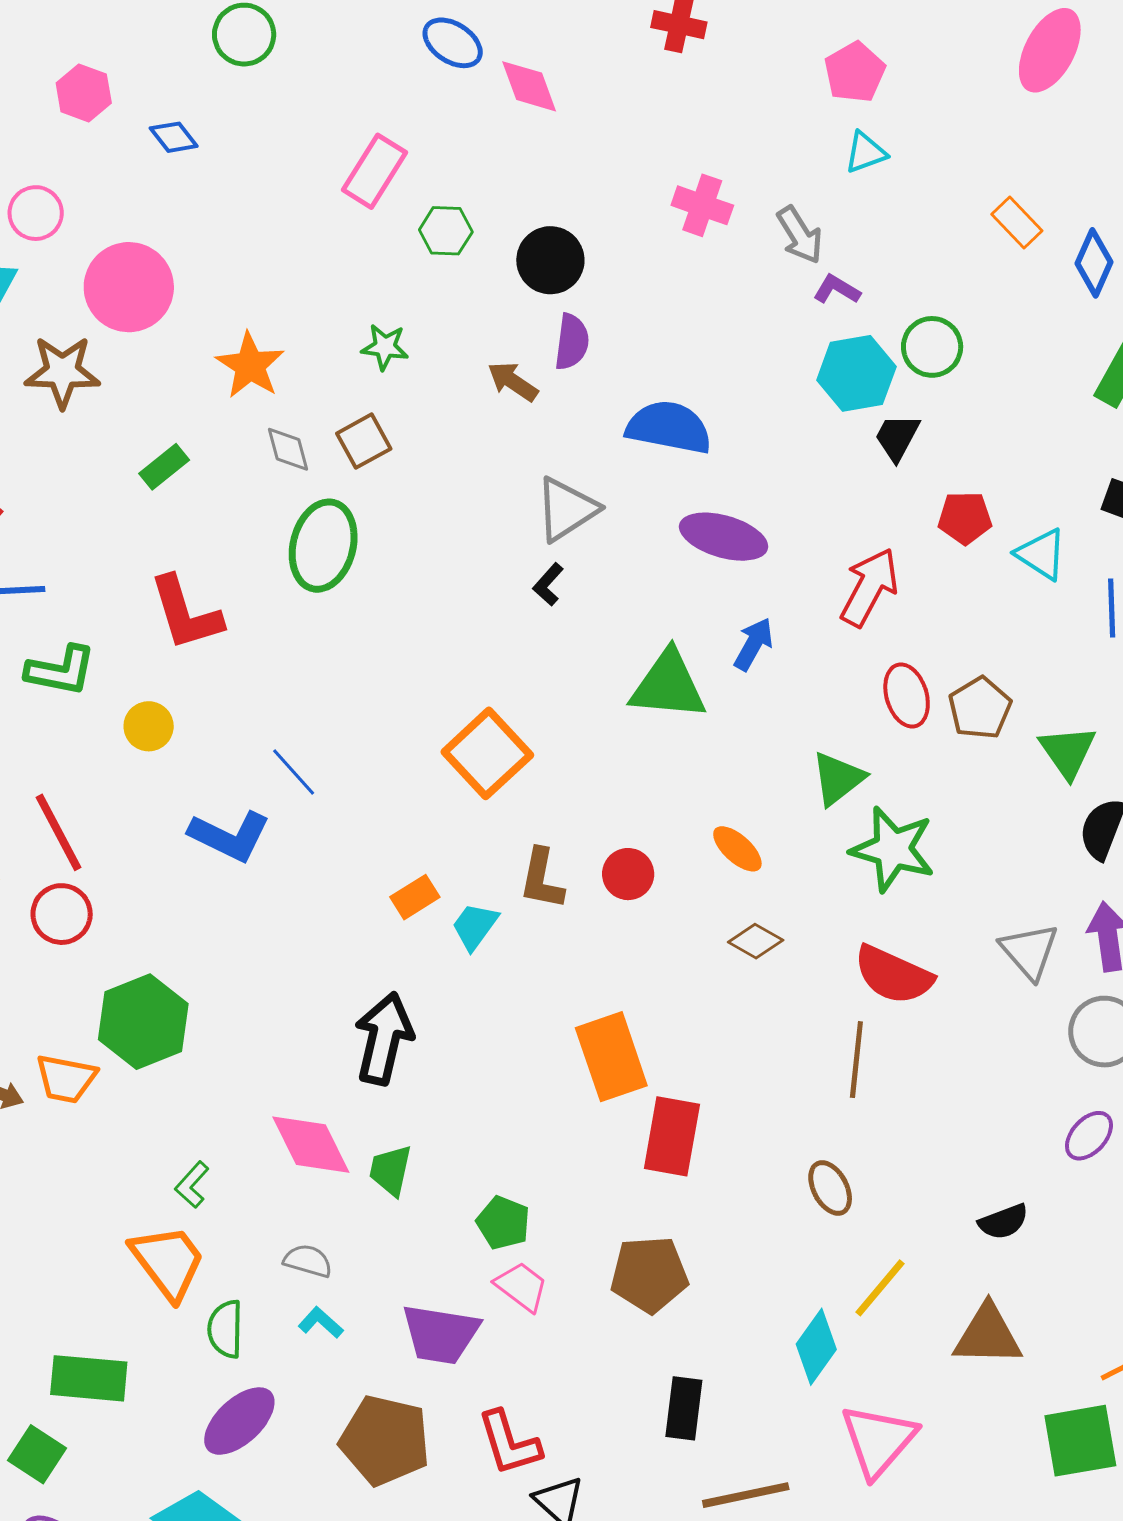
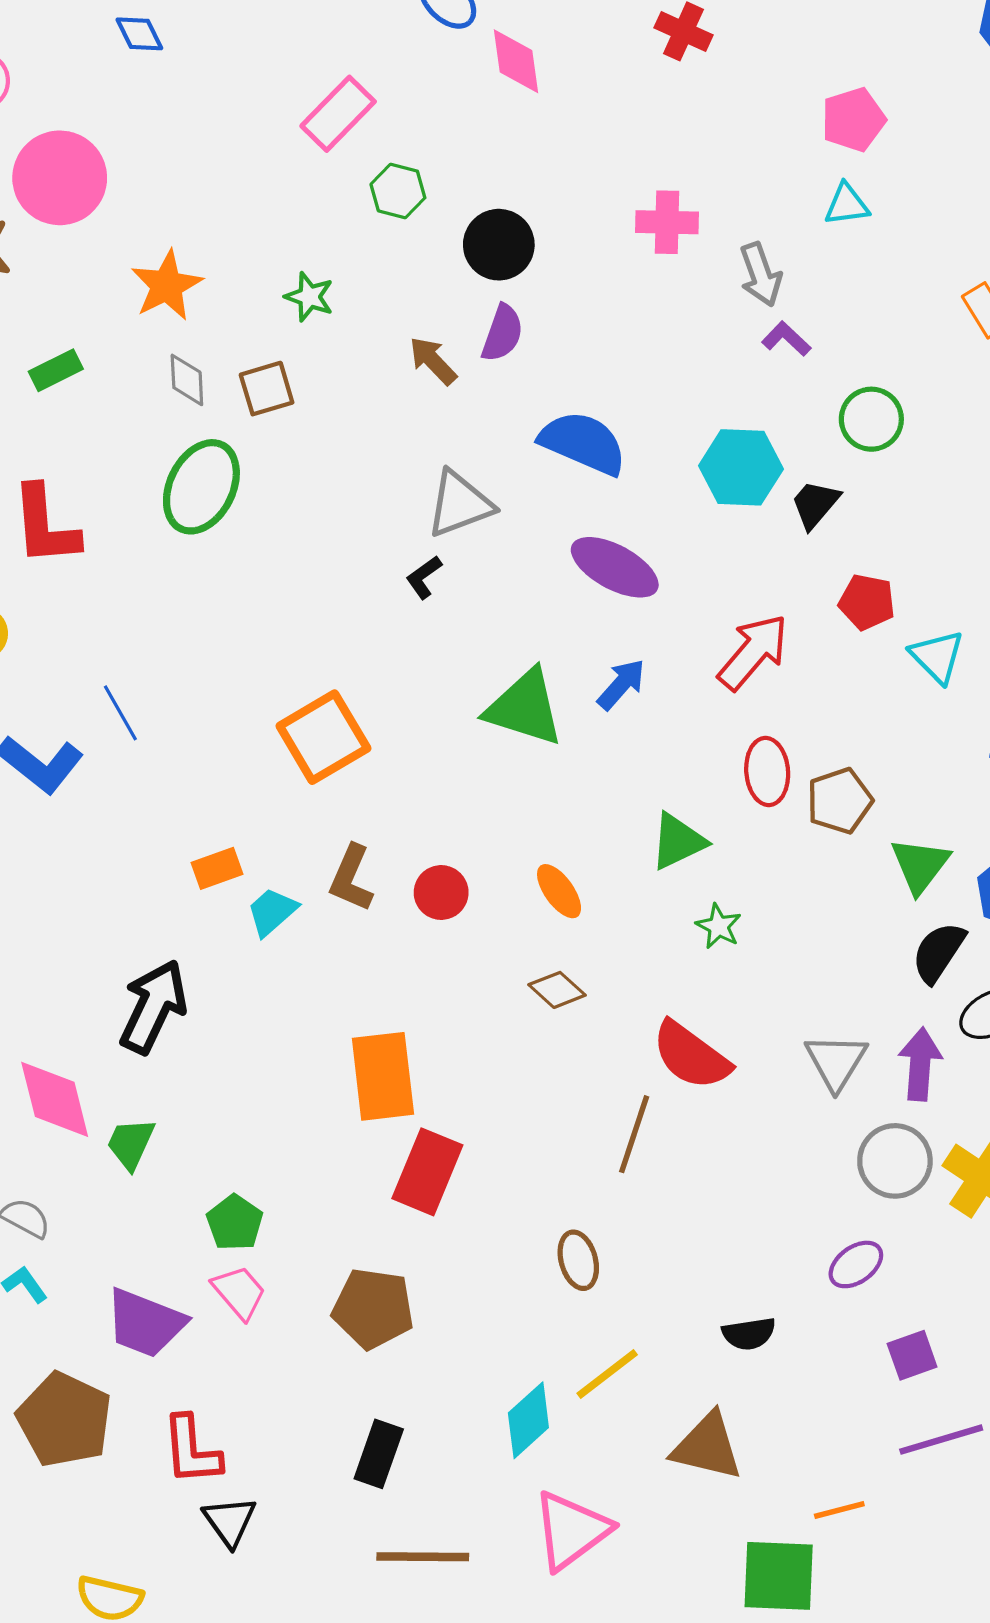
pink cross: (702, 205) -> (667, 222), turned -30
cyan hexagon: (856, 373) -> (741, 467), moved
green star: (893, 849) -> (719, 926), size x0.5

